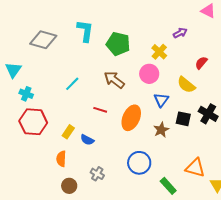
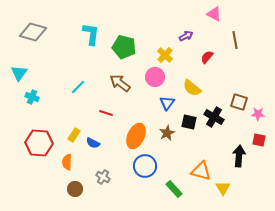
gray diamond: (43, 40) -> (33, 32), moved
red semicircle: (201, 63) -> (207, 57), moved
orange ellipse: (131, 118) -> (136, 136), moved
red hexagon: (33, 122) -> (39, 143), moved

